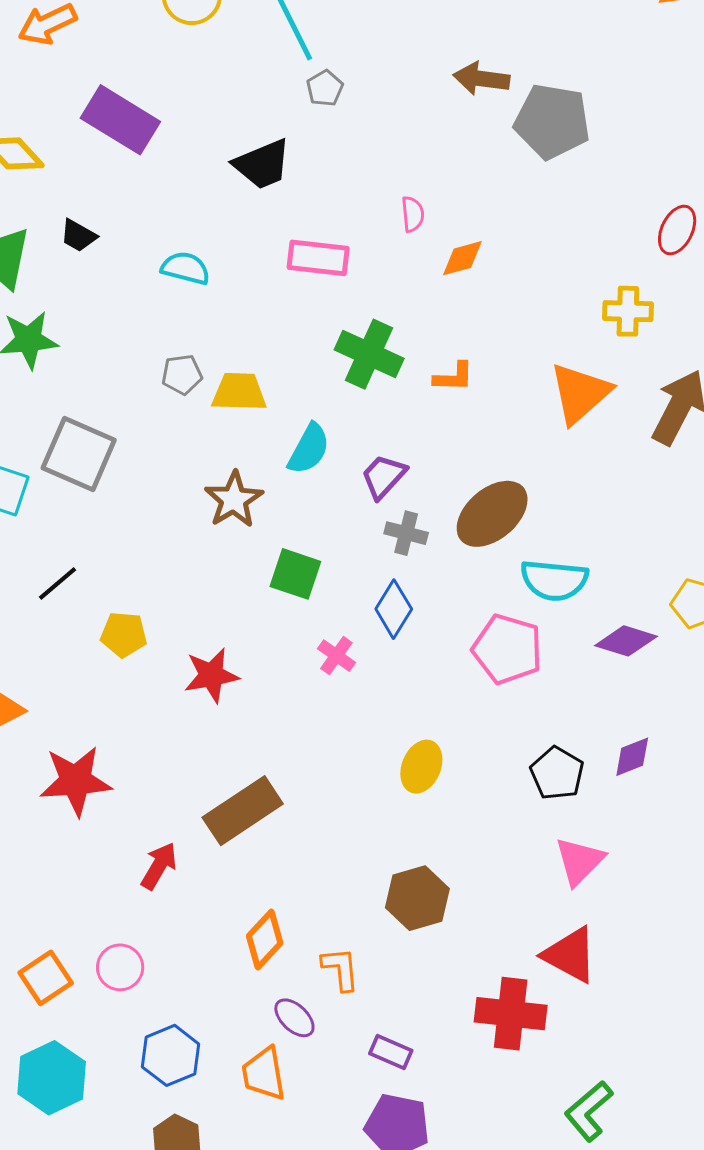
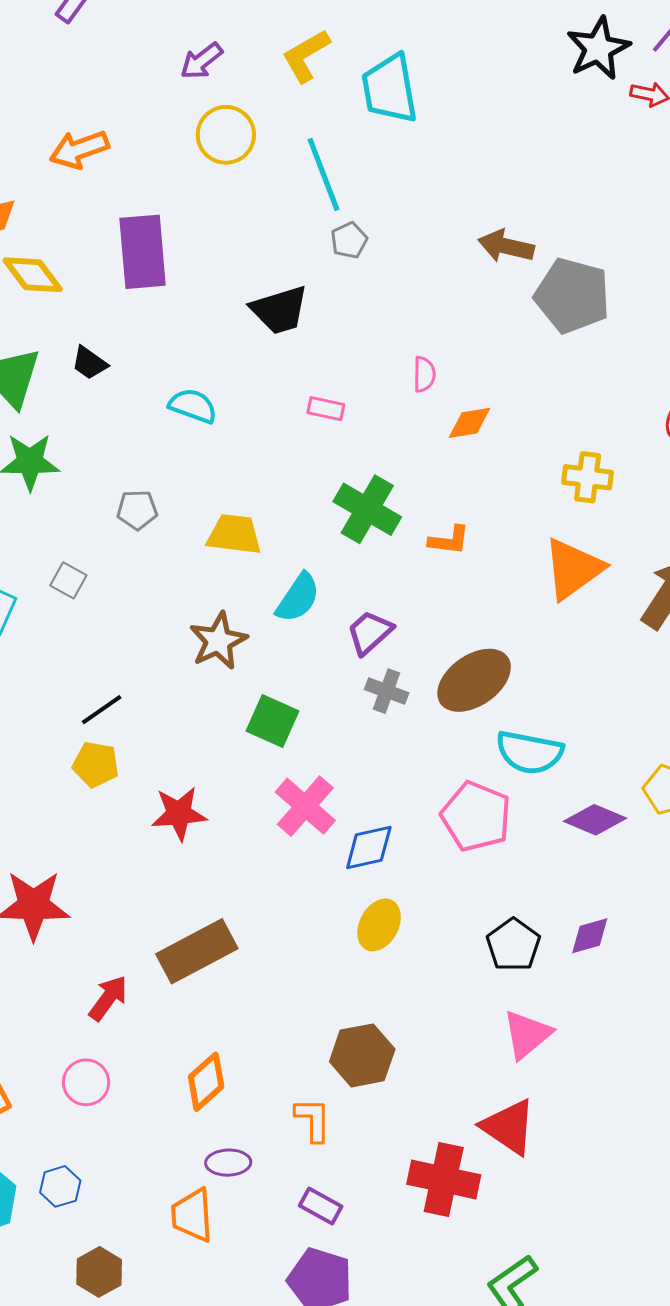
purple rectangle: (120, 120) -> (143, 252), turned 48
pink rectangle: (318, 258) -> (326, 409), size x0.6
yellow cross: (628, 311) -> (588, 477), moved
gray pentagon: (182, 374) -> (137, 510), moved
gray square: (79, 454) -> (68, 580), size x0.5
black line: (58, 583) -> (102, 710), moved
blue diamond: (394, 609) -> (369, 848), moved, turned 40
pink cross: (336, 656) -> (305, 806), size x1.6
pink circle: (120, 967) -> (86, 1082), moved
orange L-shape: (341, 969) -> (313, 1120), moved
purple ellipse: (294, 1018) -> (228, 1163), turned -51
blue hexagon: (171, 1055) -> (60, 1186), moved, size x0.7

